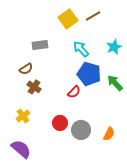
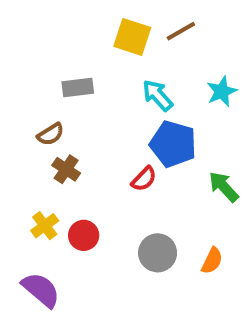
yellow square: (68, 19) -> (132, 37), turned -36
green arrow: (115, 83) -> (224, 187), moved
red circle: (60, 123) -> (84, 235), moved

